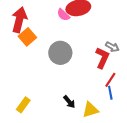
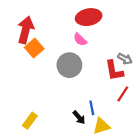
pink semicircle: (63, 15) -> (80, 40), moved
red L-shape: (102, 58) -> (114, 70), turned 145
blue line: (110, 93) -> (92, 108), moved

